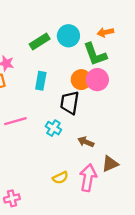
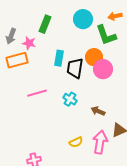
green rectangle: (40, 42) -> (45, 24), moved, turned -36
pink circle: (97, 80) -> (103, 69), moved
black trapezoid: (70, 103) -> (75, 68), moved

